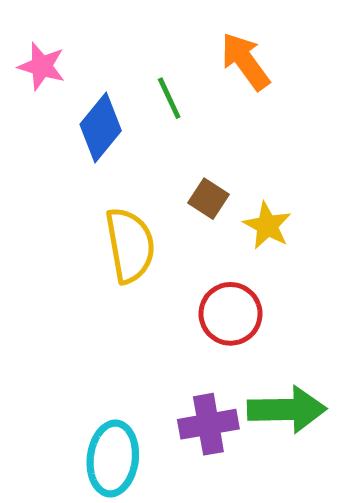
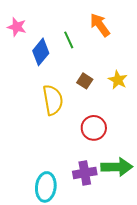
yellow star: (267, 226) -> (118, 80), moved

